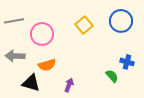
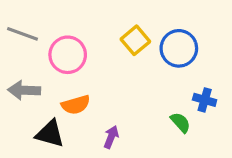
gray line: (14, 21) -> (23, 34), turned 30
blue circle: (121, 21) -> (179, 48), moved

